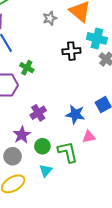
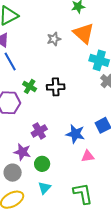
black cross: (71, 51) -> (56, 87), moved
purple star: (22, 135) -> (22, 152), turned -30
green L-shape: (68, 152) -> (83, 194), moved

